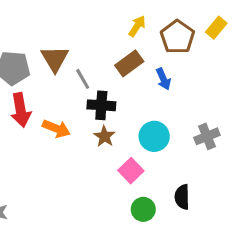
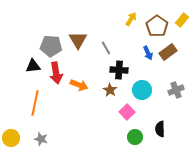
brown rectangle: (129, 63) -> (168, 52), moved
gray line: (83, 79) -> (106, 48), moved
black cross: (101, 105) -> (119, 70), moved

